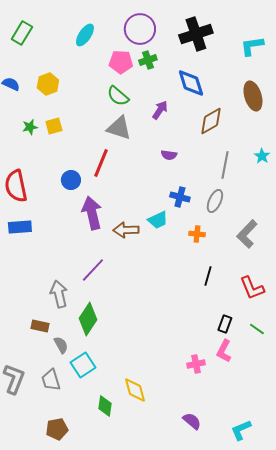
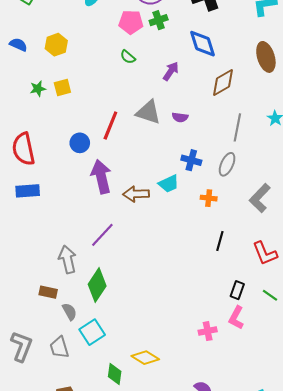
green semicircle: (118, 96) -> (128, 57), size x0.7
gray triangle: (119, 128) -> (148, 112), moved
yellow diamond: (135, 390) -> (145, 358), turned -44

